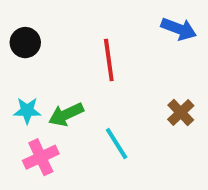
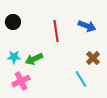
blue arrow: (179, 29) -> (87, 26), moved
cyan line: (117, 144) -> (81, 79), moved

